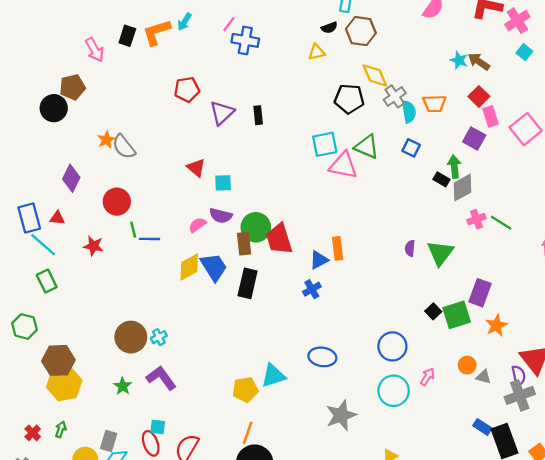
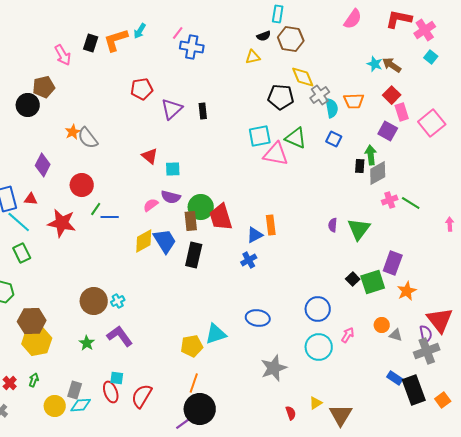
black rectangle: (441, 179) -> (360, 166), turned 64
green line: (133, 230) -> (96, 209), turned 48
red star: (93, 246) -> (62, 223), size x1.6

